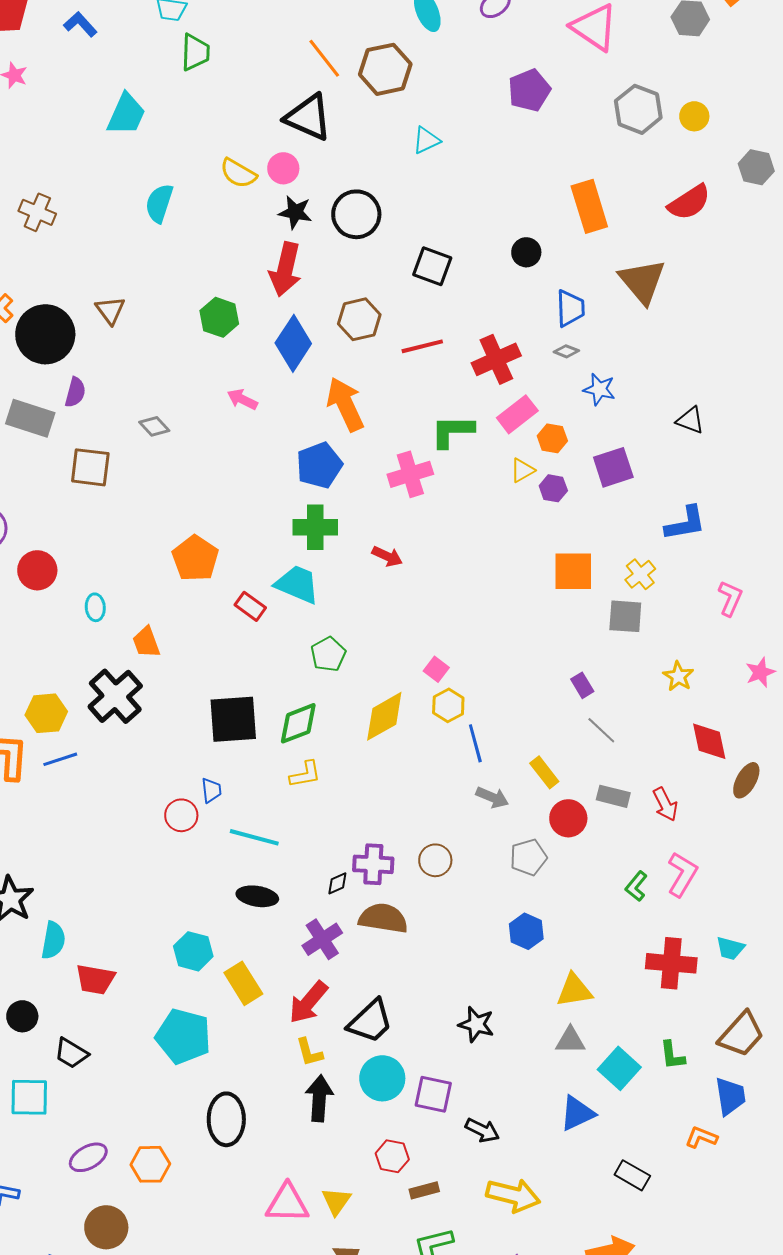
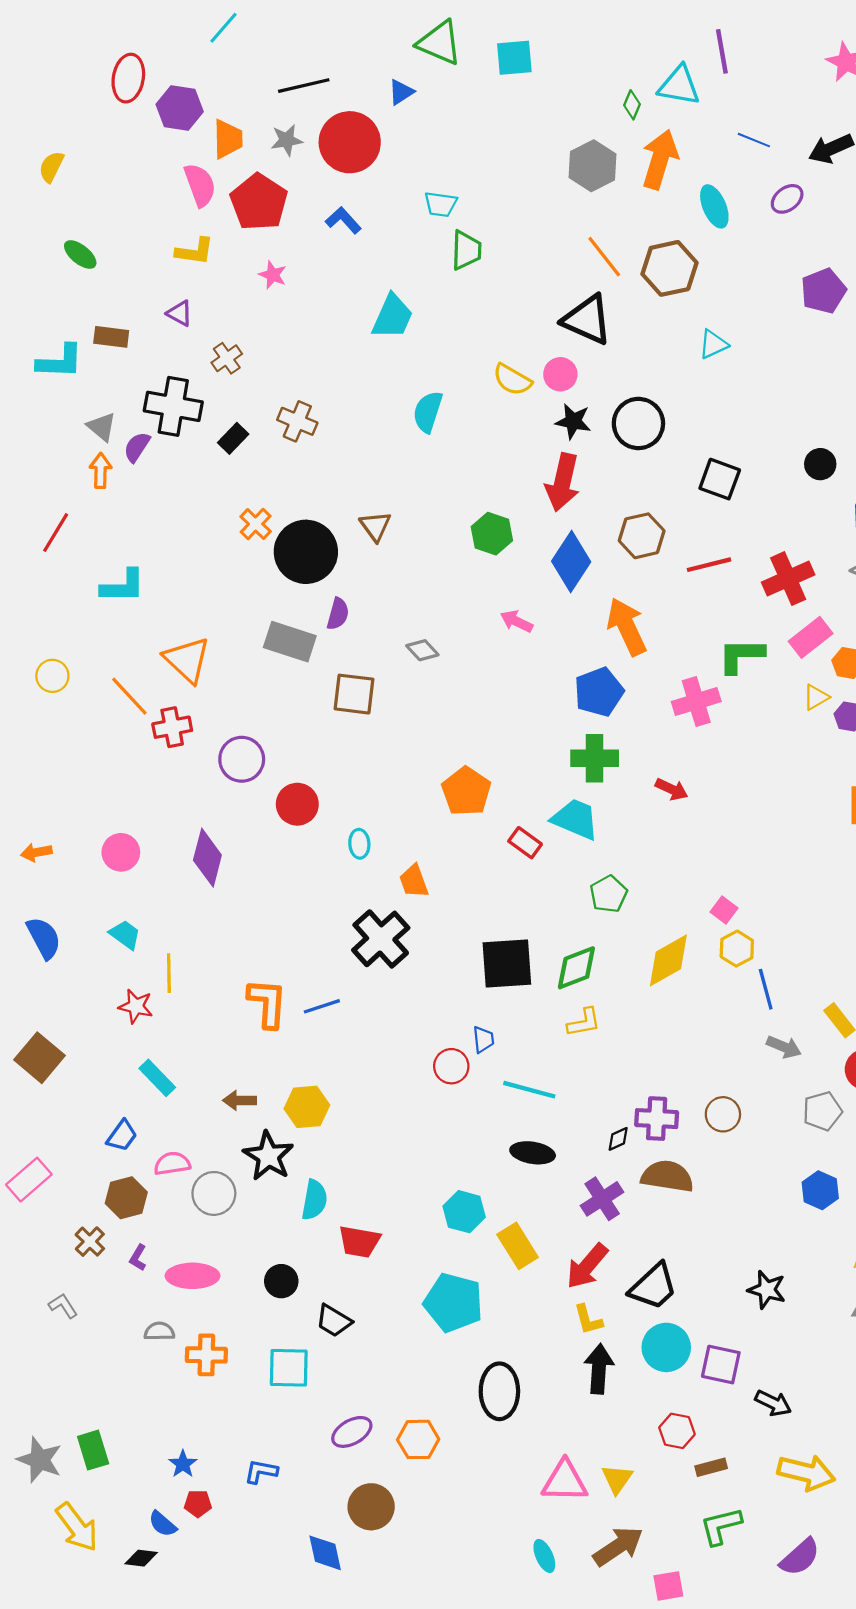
yellow hexagon: (46, 713) -> (307, 1107), moved

